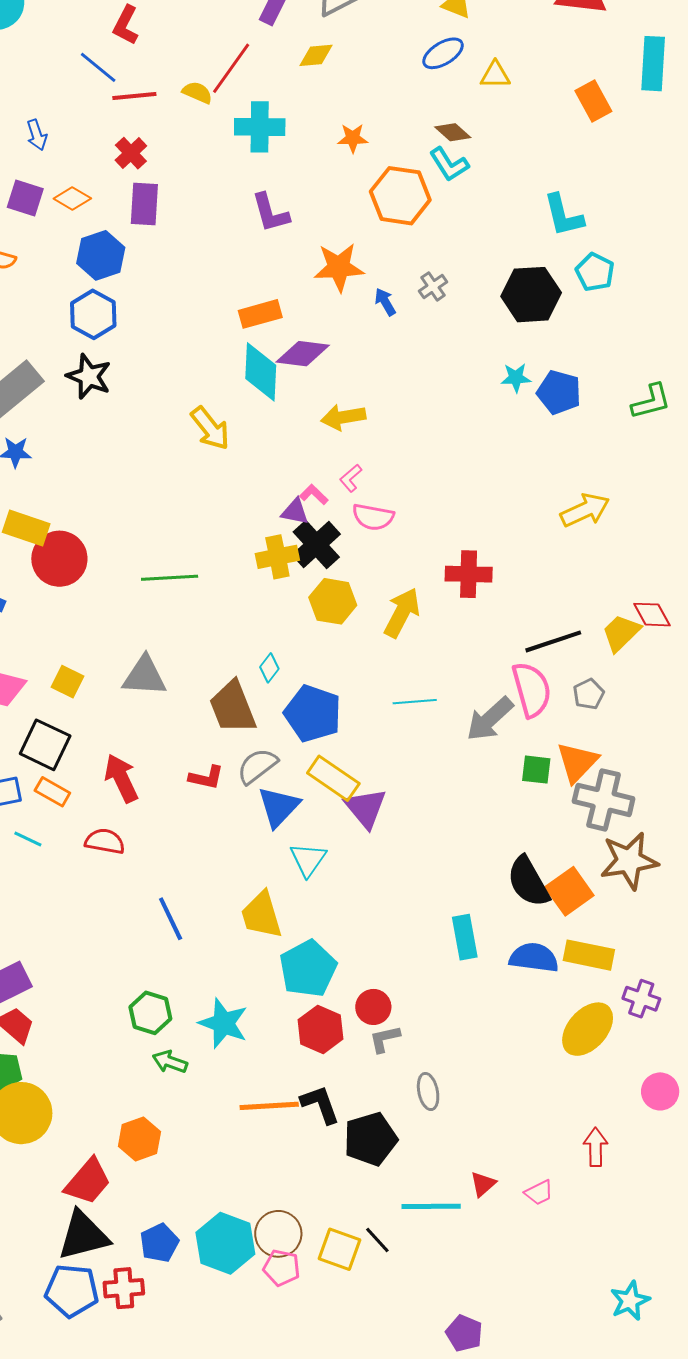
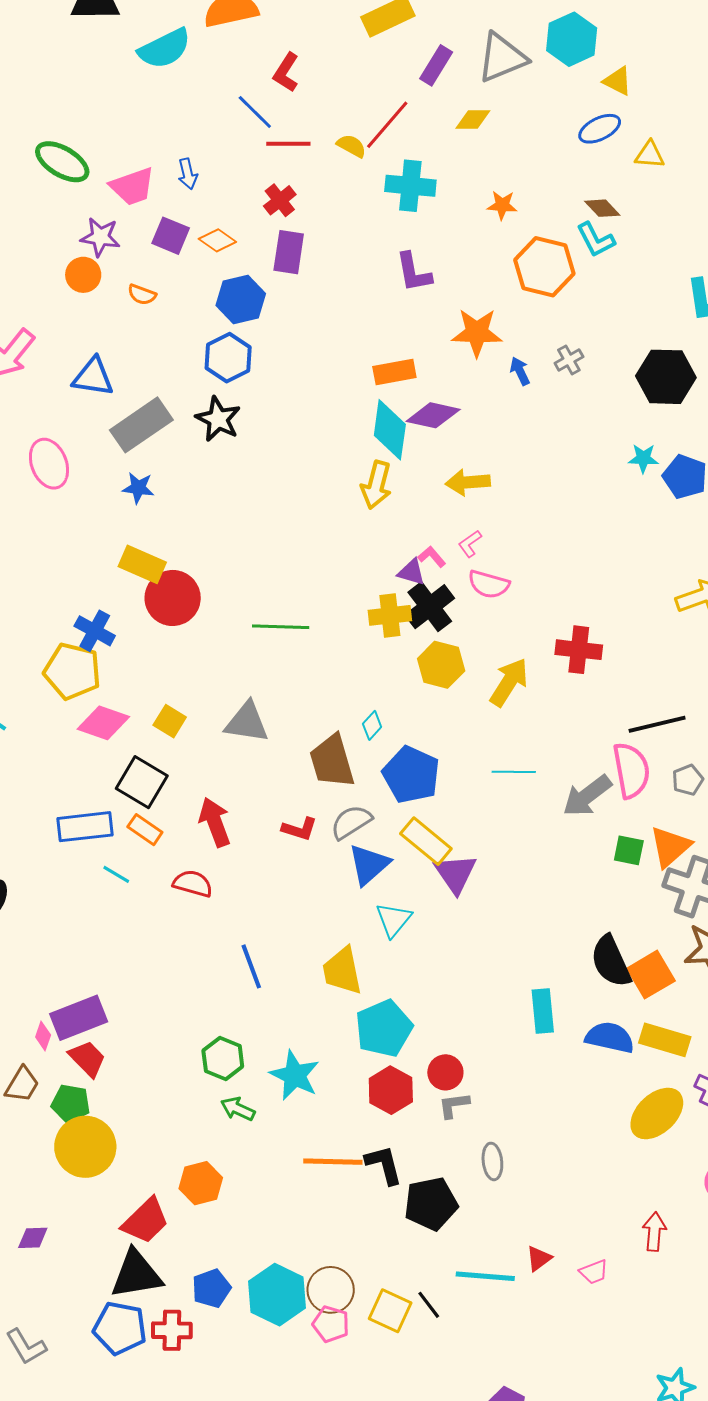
yellow arrow: (210, 428) -> (376, 485), moved, turned 48

